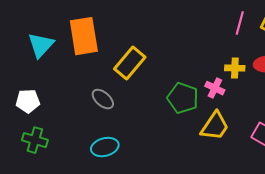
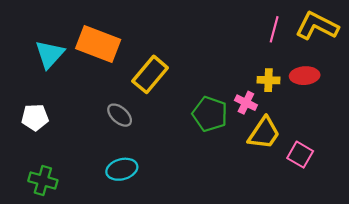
orange rectangle: (84, 36) -> (98, 44), turned -60
yellow trapezoid: (215, 126) -> (264, 133), moved
green cross: (35, 140) -> (43, 181), moved

